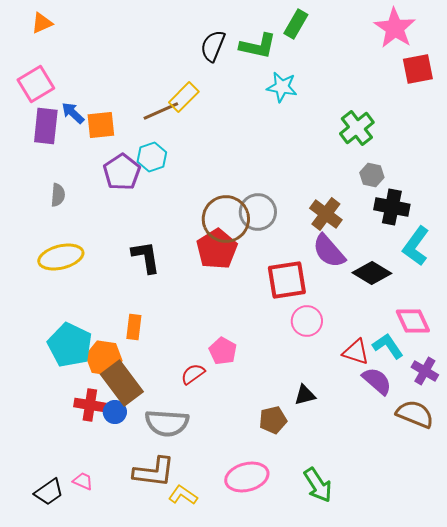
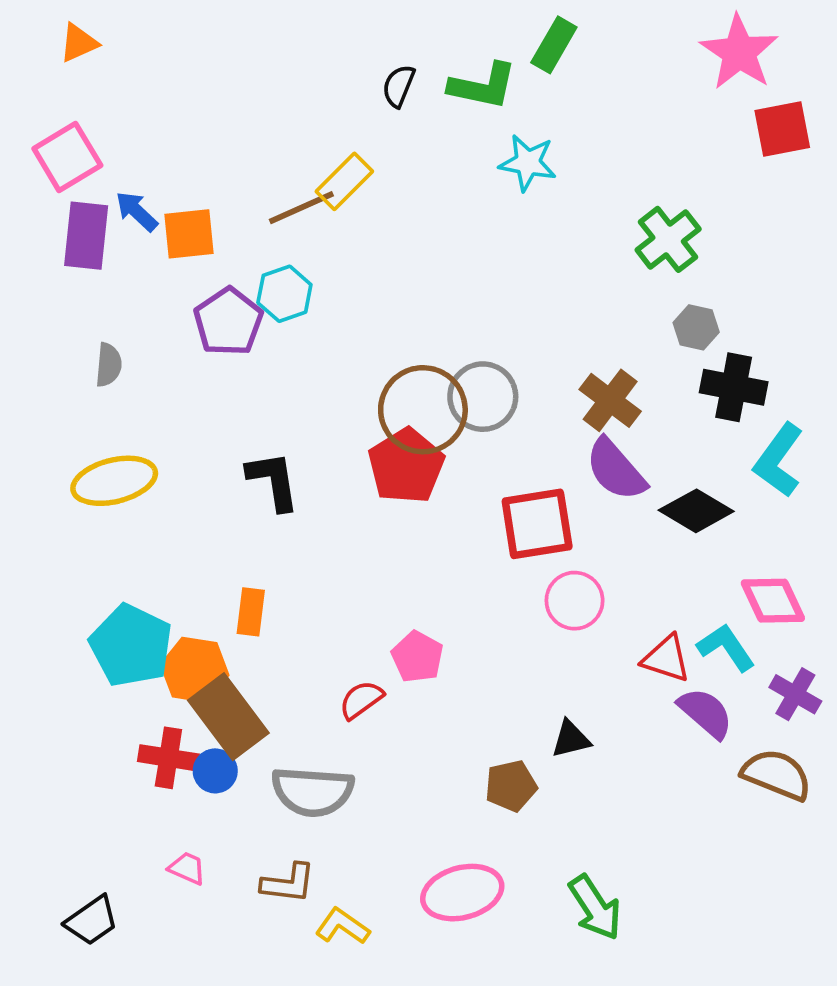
black semicircle: (213, 46) -> (399, 86), size x0.7
brown L-shape: (154, 472) -> (288, 883), size x0.7
pink trapezoid: (83, 481) -> (187, 868), moved

